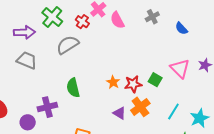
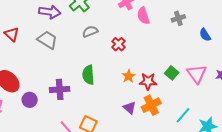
red cross: (82, 22) -> (119, 44), moved
gray semicircle: (68, 45) -> (90, 32), size x0.7
green square: (155, 80) -> (172, 73), moved
purple circle: (28, 122) -> (30, 100), moved

